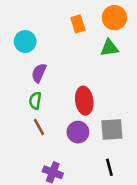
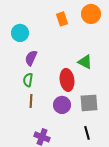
green triangle: (109, 48) -> (85, 62), moved, turned 35
brown line: (39, 127) -> (31, 101), turned 32

